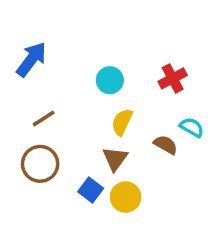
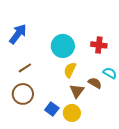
red cross: (173, 78) -> (99, 45), turned 35
cyan circle: (110, 80) -> (63, 46), size x1.5
brown triangle: (115, 159) -> (77, 91), moved

